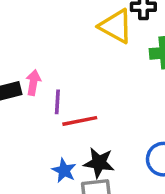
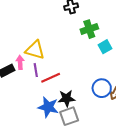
yellow triangle: (116, 26) -> (35, 50), moved
blue star: (64, 170) -> (48, 107), size x1.5

